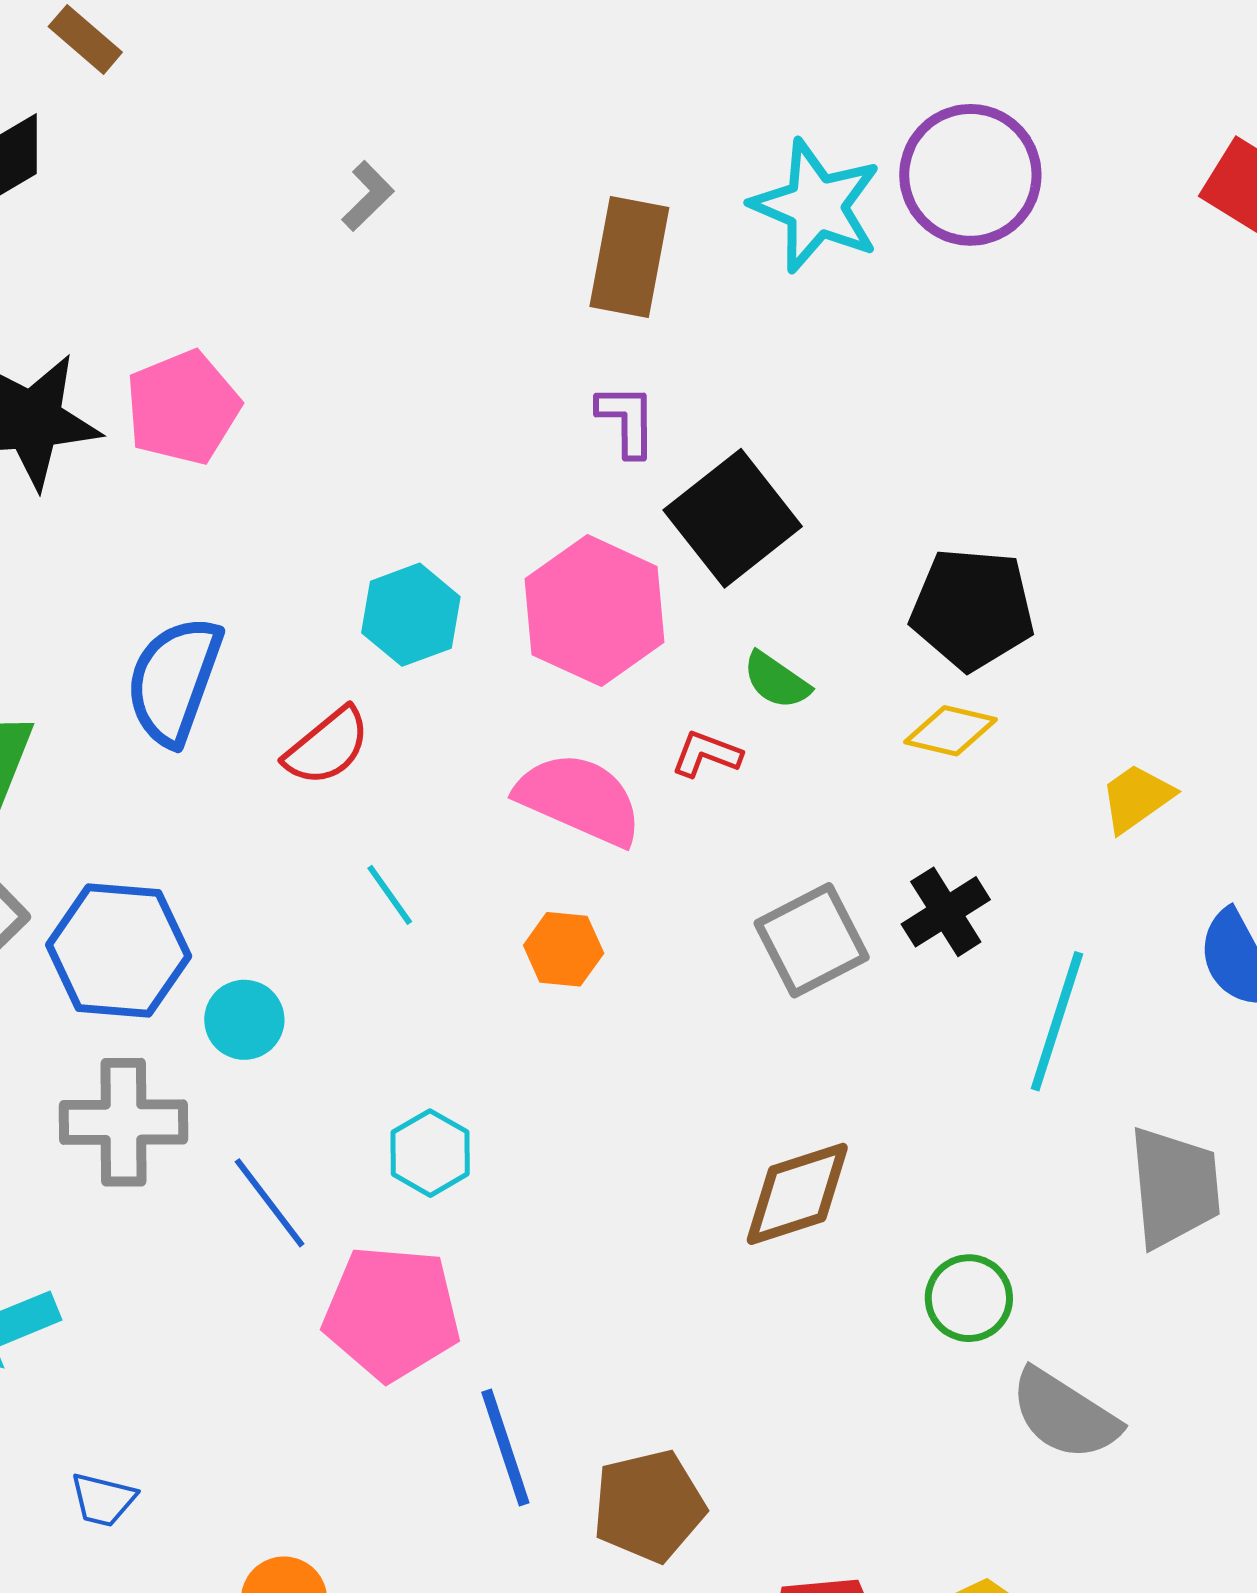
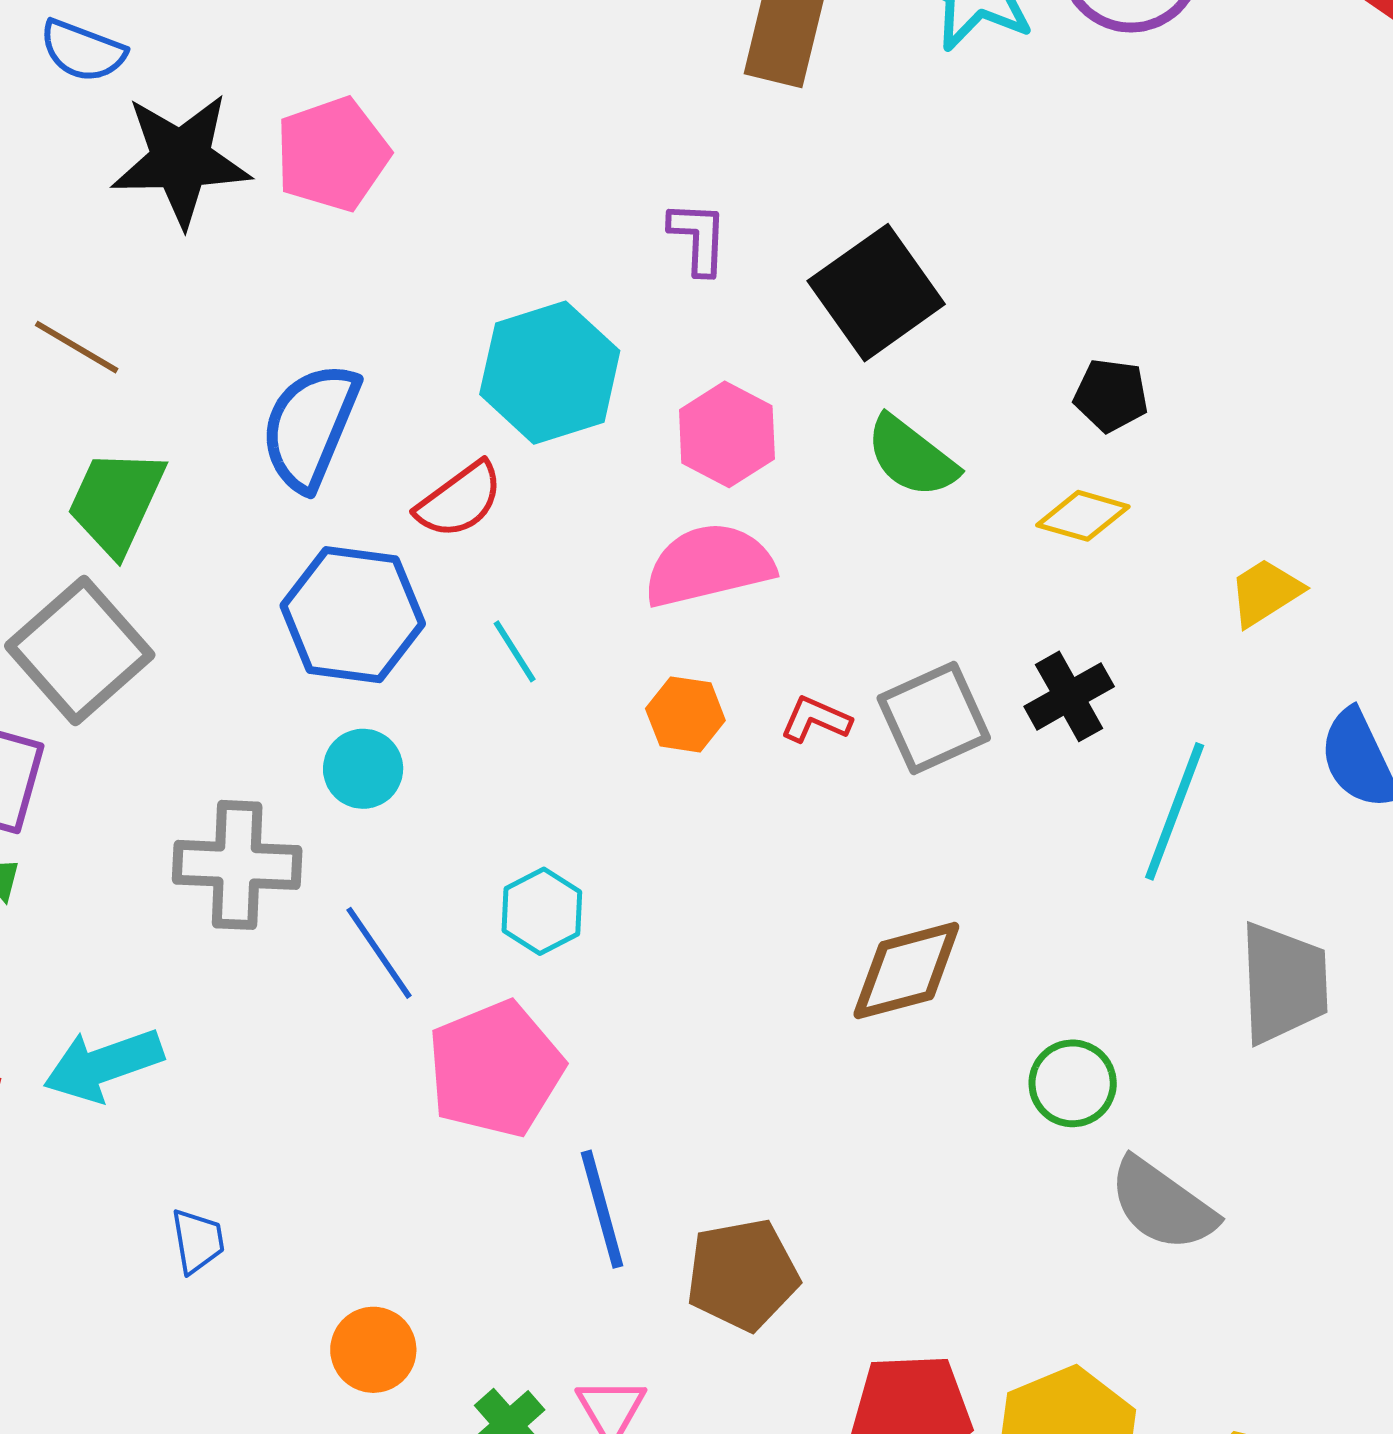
purple L-shape: (627, 420) -> (698, 238), moved
black pentagon: (972, 609) -> (1111, 395), size x0.6
pink hexagon: (594, 611) -> (727, 434), moved, size x0.7
cyan hexagon: (411, 615) -> (550, 373), size x1.4
green semicircle: (776, 680) -> (912, 457), size x1.4
red L-shape: (706, 754) -> (816, 719), moved
pink semicircle: (579, 799) -> (709, 565), turned -40
blue hexagon: (119, 951) -> (353, 615), moved
pink pentagon: (392, 1313) -> (495, 1069), turned -30
blue trapezoid: (103, 1500) -> (198, 1241), turned -116

